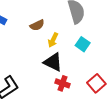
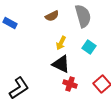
brown semicircle: (37, 25) -> (52, 16), moved

